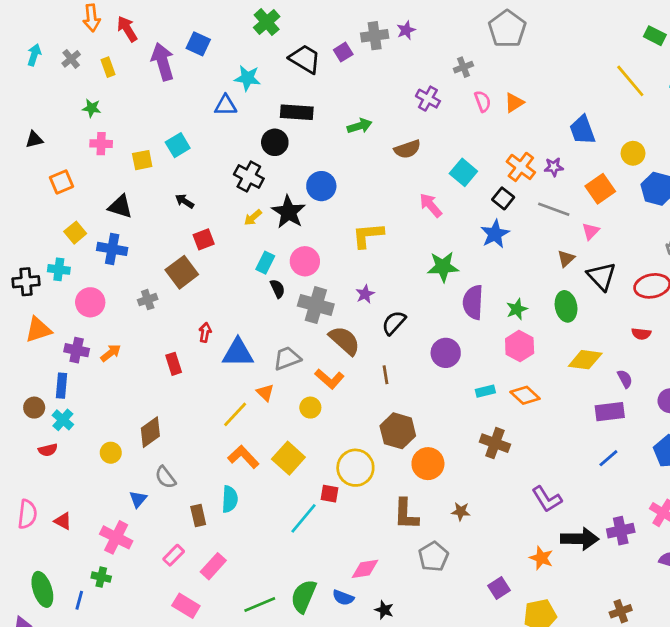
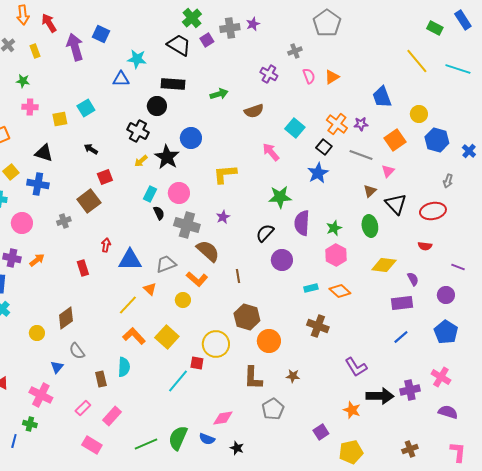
green cross: (267, 22) -> (192, 18), moved
black semicircle: (394, 323) -> (265, 233), moved

